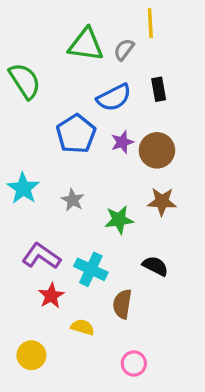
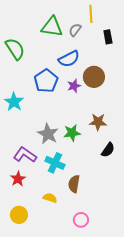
black rectangle: (159, 89) -> (108, 37), moved
brown circle: (157, 150) -> (94, 77), moved
cyan star: (23, 188) -> (14, 102), moved
gray star: (73, 200) -> (48, 134), moved, size x1.5
black semicircle: (155, 266) -> (108, 150), moved, turned 98
red star: (51, 296) -> (18, 179), moved

